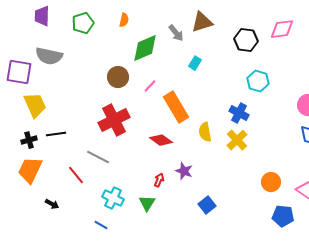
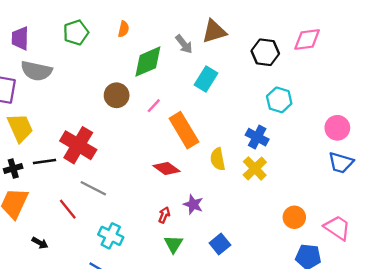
purple trapezoid: (42, 16) -> (20, 38), moved
cyan rectangle: (195, 63) -> (206, 79), size x1.5
red cross: (114, 120) -> (78, 145), moved, turned -32
green triangle: (147, 203) -> (173, 244), moved

